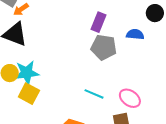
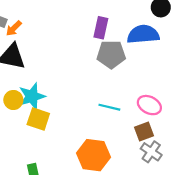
blue semicircle: (135, 34) -> (143, 34), size x1.6

